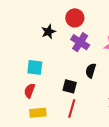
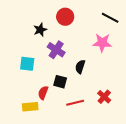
purple cross: (80, 42) -> (56, 50), moved
red semicircle: (30, 91) -> (43, 93), moved
red line: (72, 109) -> (75, 103), moved, turned 60

